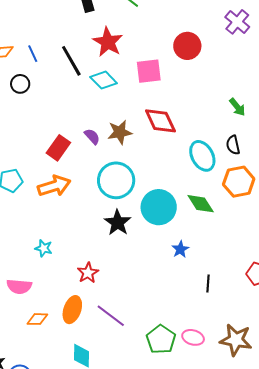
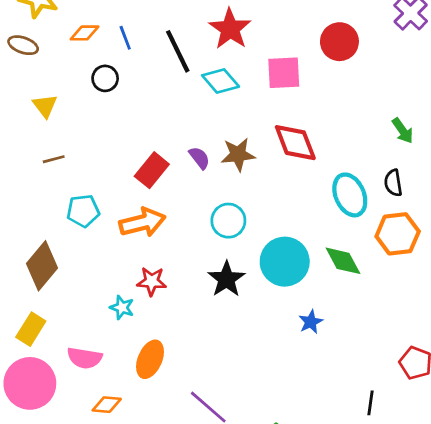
cyan circle: (116, 180) -> (228, 221), size x0.7
red star: (88, 273) -> (152, 281), moved, turned 30
black line: (208, 284) -> (370, 403), moved
orange ellipse: (72, 310) -> (150, 359), moved

